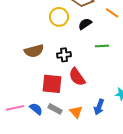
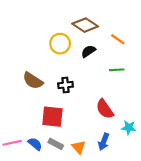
green line: (102, 46) -> (117, 70), moved
brown semicircle: (34, 51) -> (33, 81), turned 48
red semicircle: (77, 77) -> (105, 109), moved

